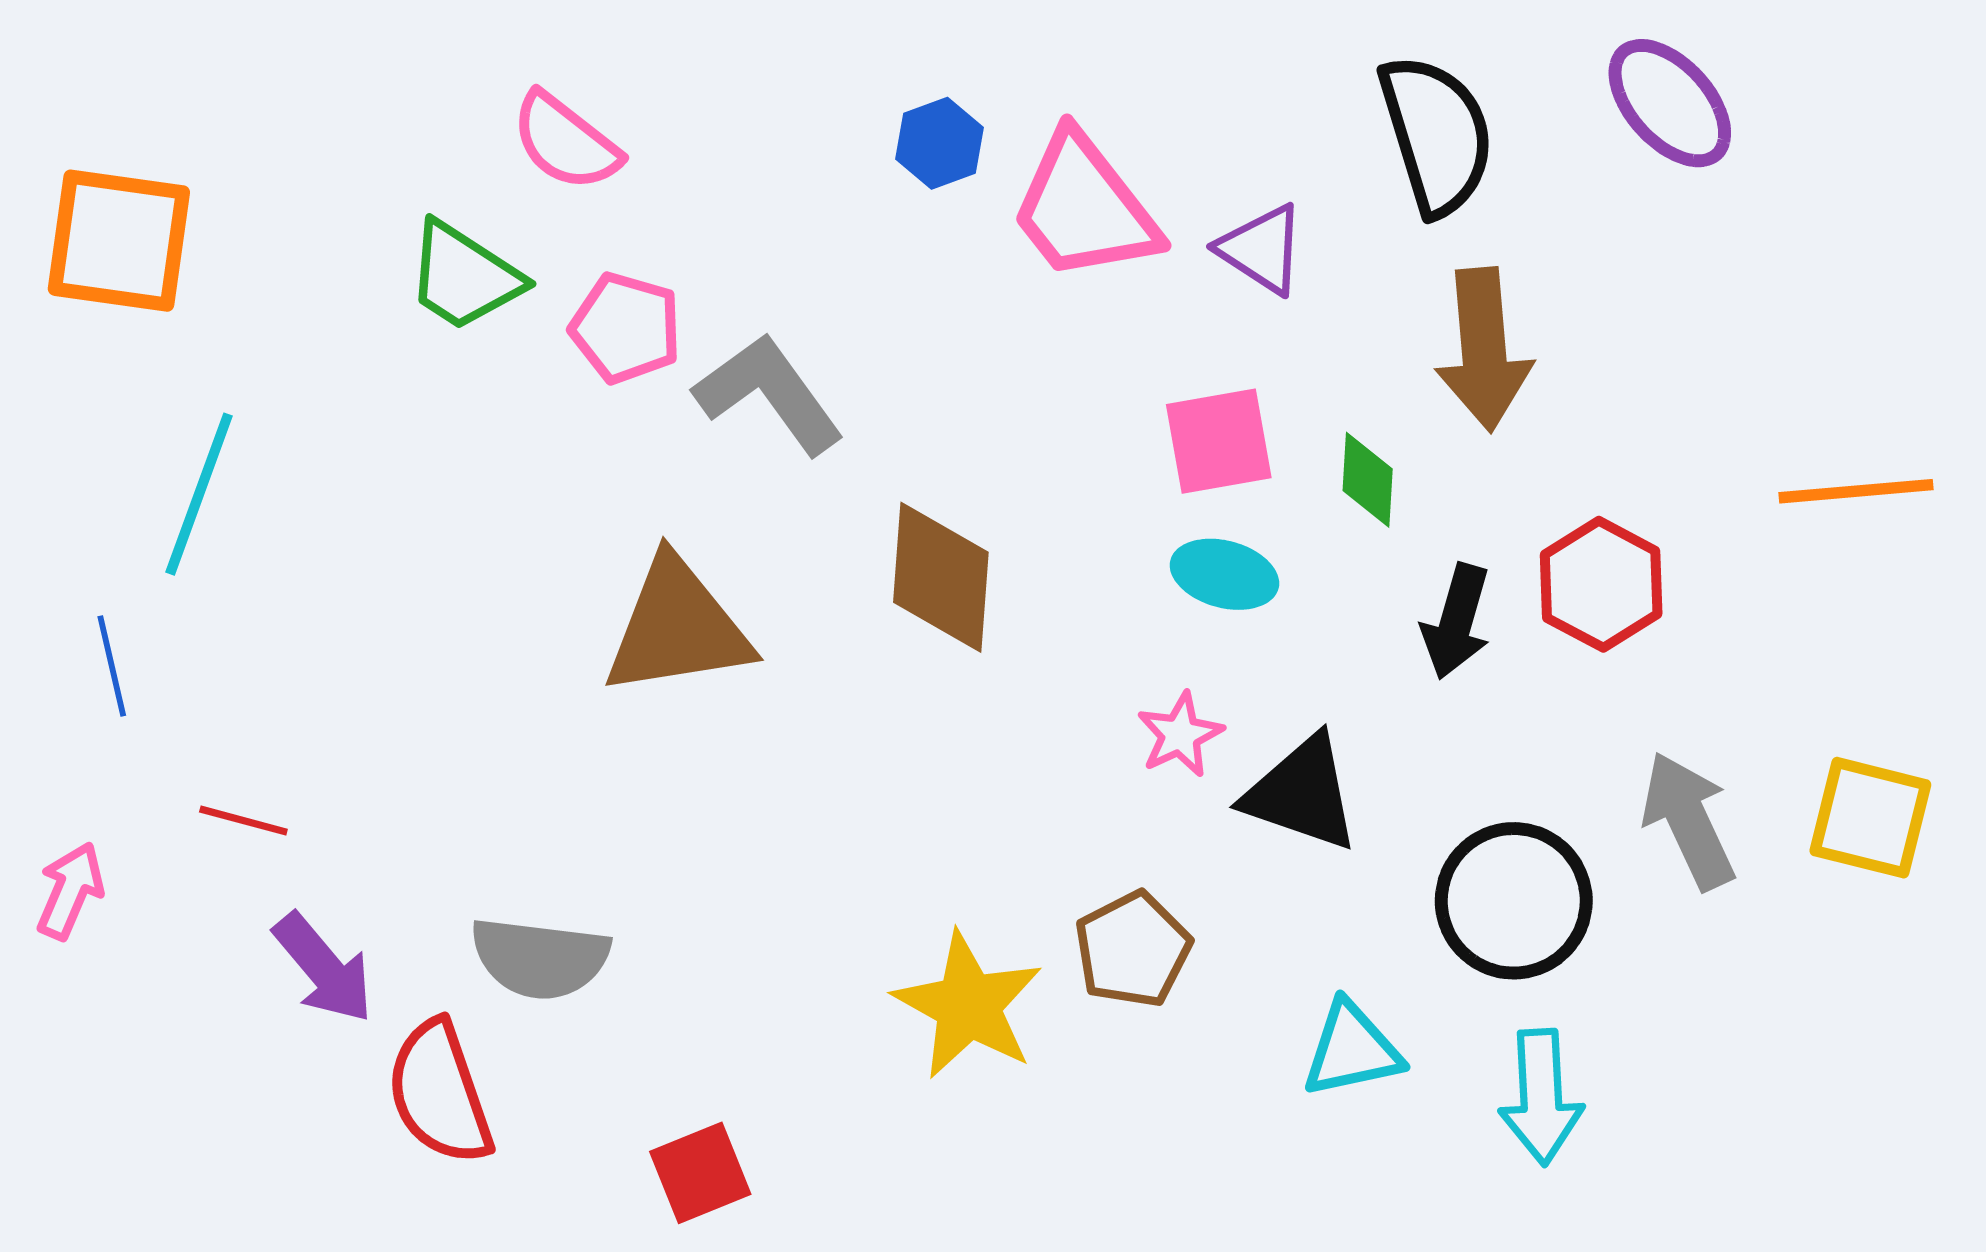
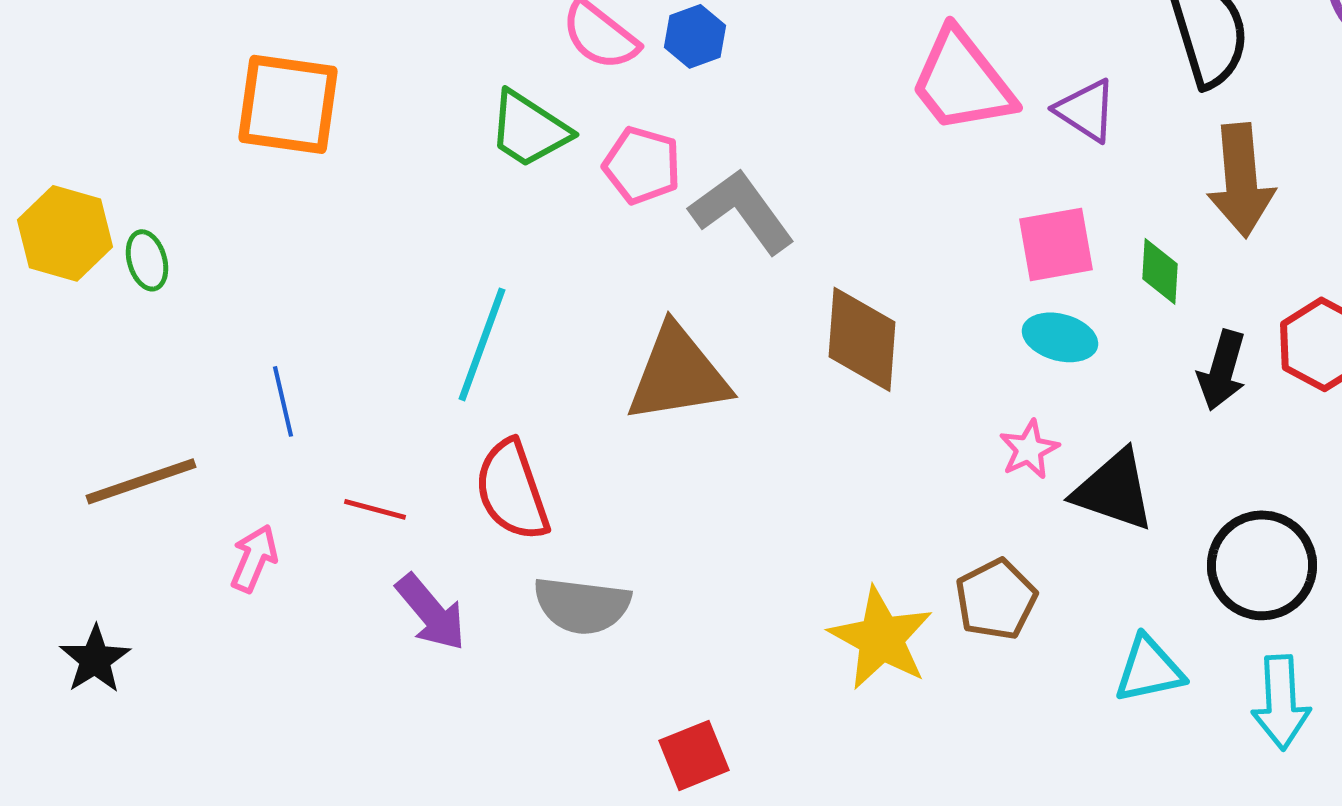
blue hexagon: (939, 143) -> (695, 36), moved
cyan line: (199, 494) -> (482, 344), moved
red semicircle: (440, 1093) -> (512, 490), moved

